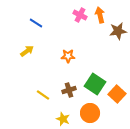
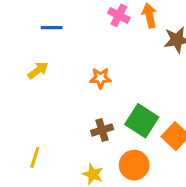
blue line: (36, 23) -> (52, 28), turned -32
yellow line: (43, 95) -> (35, 157), moved, turned 72

